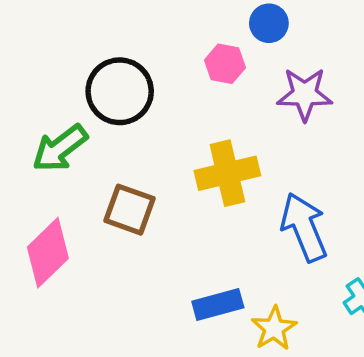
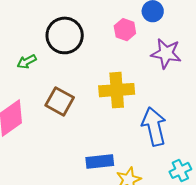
green arrow: (60, 148) -> (27, 62), size x0.6

